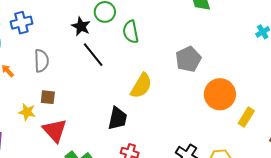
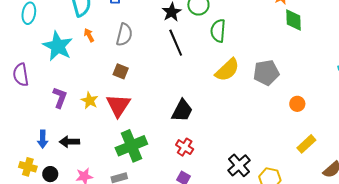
yellow semicircle: (141, 86) -> (227, 70), moved
orange circle: (220, 94) -> (297, 104), moved, size x0.5
yellow star: (27, 112) -> (90, 101), moved

